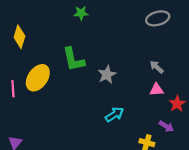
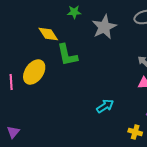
yellow diamond: (19, 37) -> (48, 34), moved, turned -50
gray star: (107, 75) -> (104, 27), moved, size x1.4

